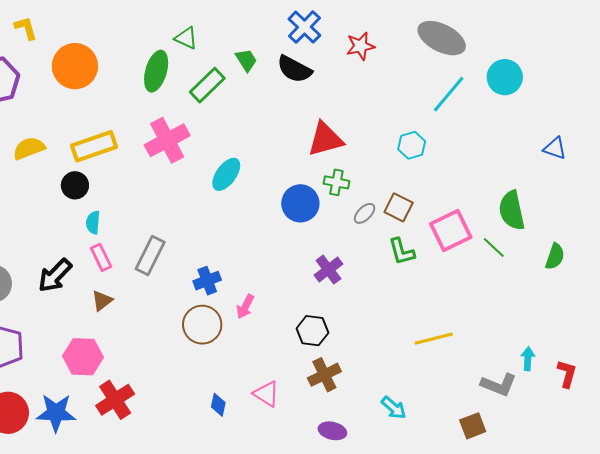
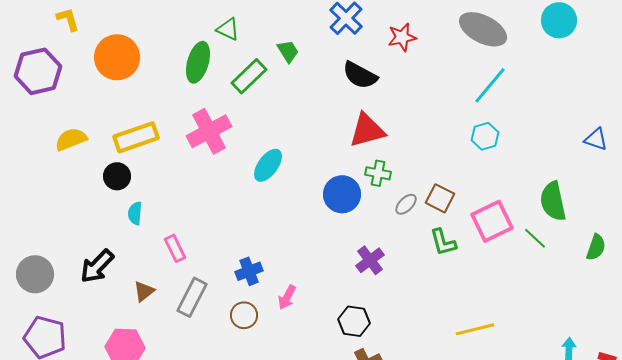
black semicircle: (294, 69) -> (360, 75), moved
cyan circle: (505, 77) -> (559, 20), moved
cyan hexagon: (412, 145) -> (485, 136), moved
gray rectangle: (150, 255) -> (192, 297), moved
pink rectangle: (101, 257) -> (175, 248), moved
brown circle: (202, 325) -> (244, 315), size x0.7

